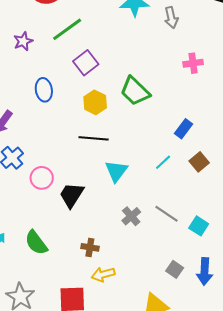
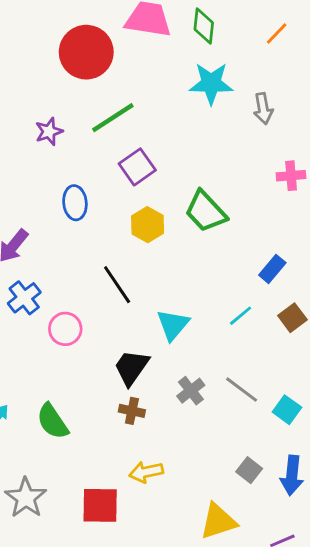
black line: (94, 138) -> (117, 285), moved, turned 48
black trapezoid: (72, 195) -> (131, 367), moved
brown cross: (90, 247) -> (132, 411), moved

